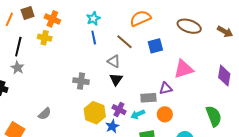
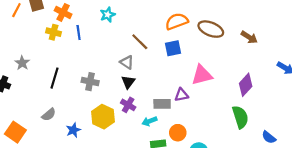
orange semicircle: (140, 18) -> (177, 21), moved
blue line: (94, 38) -> (79, 32), moved
black line: (18, 47) -> (54, 78), moved
purple diamond: (224, 76) -> (246, 85), turned 30
purple cross: (119, 110) -> (128, 105), moved
orange circle: (165, 114) -> (178, 133), moved
green semicircle: (214, 116) -> (240, 117), moved
blue star: (112, 126) -> (73, 130), moved

